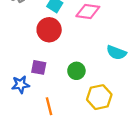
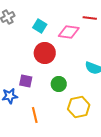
red circle: (49, 30) -> (45, 53), moved

